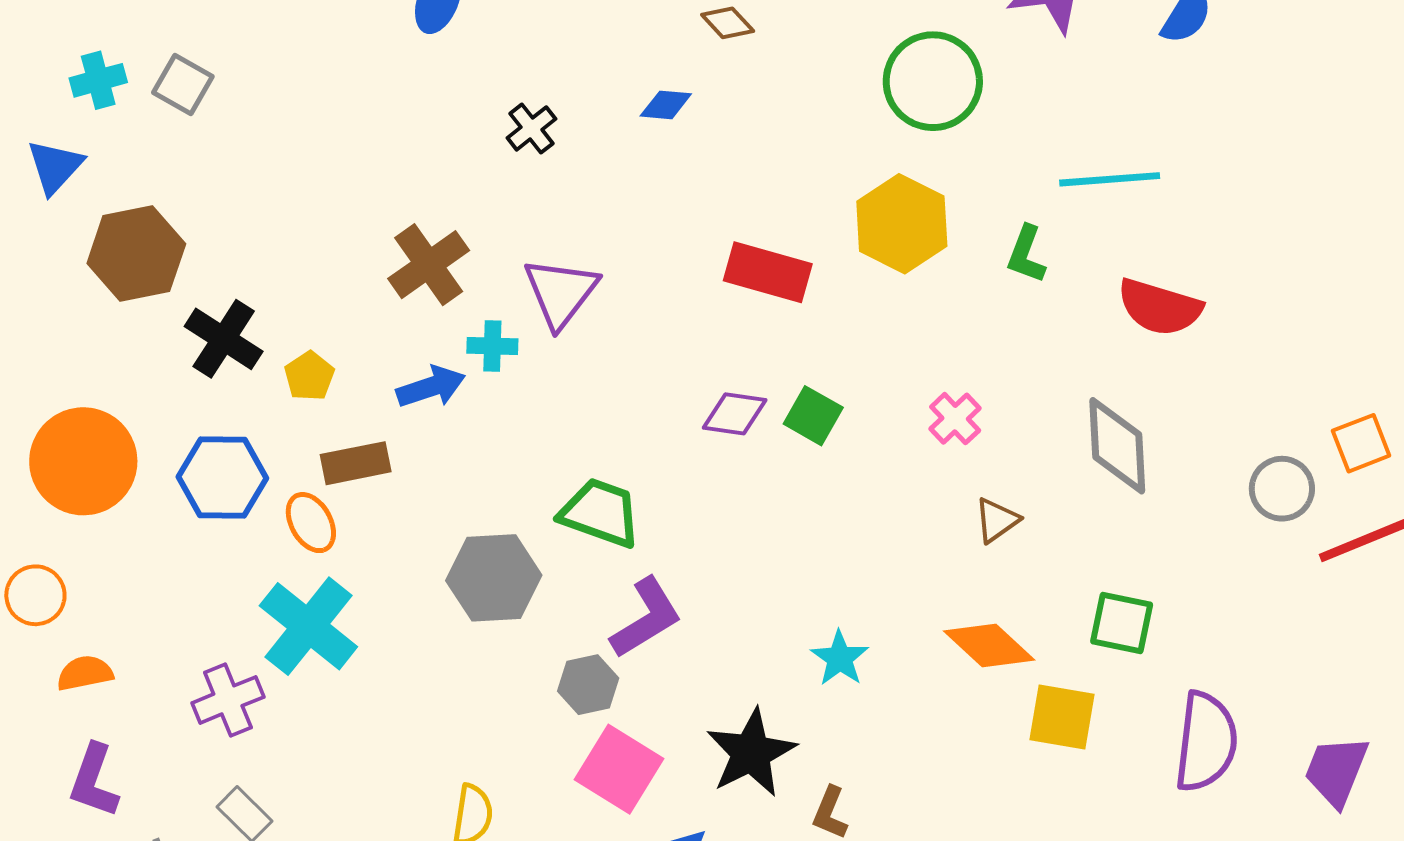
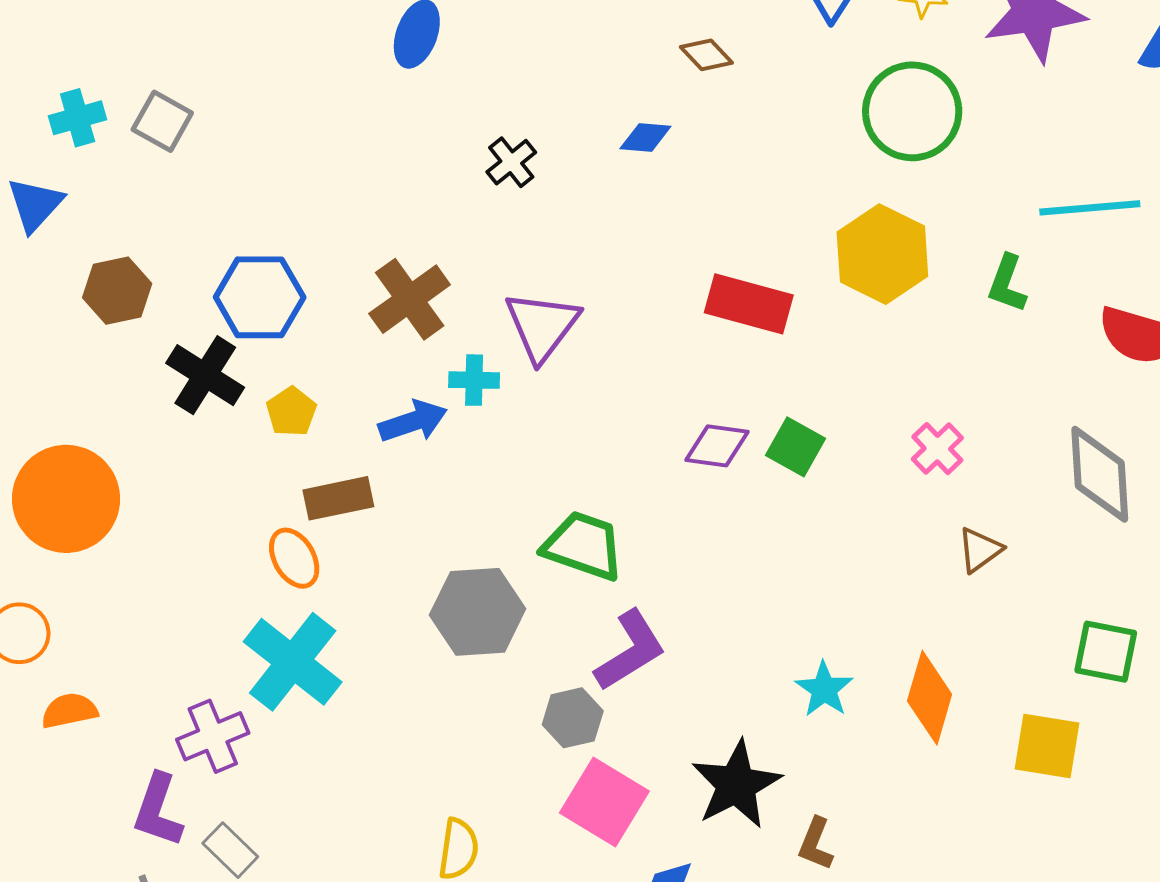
brown hexagon: (136, 254) -> (117, 291), size x0.7
blue hexagon: (222, 478) -> (260, 297), moved
orange diamond: (989, 645) -> (930, 698), moved, turned 64
purple L-shape: (94, 781) -> (158, 810), moved

